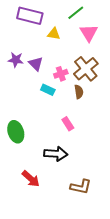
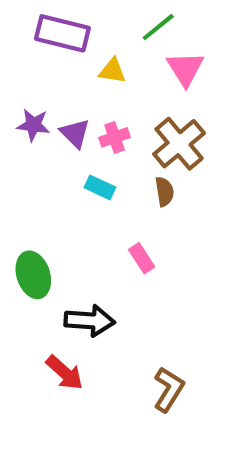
pink cross: (61, 74) -> (115, 137), moved
black arrow: (56, 154) -> (90, 321), moved
brown L-shape: (81, 187) -> (169, 389), turned -70

